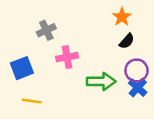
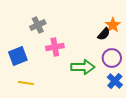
orange star: (122, 17) -> (113, 25), moved
blue cross: (138, 88) -> (115, 81), moved

